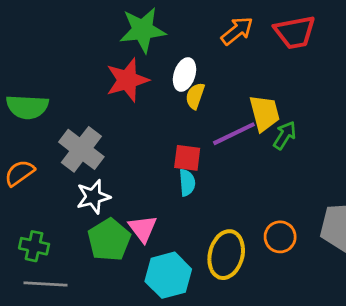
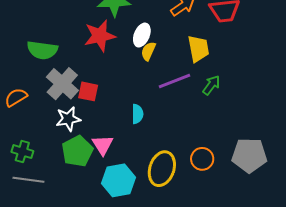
green semicircle: (27, 107) -> (42, 50), moved
yellow trapezoid: (264, 113) -> (198, 49), moved
red square: (187, 158) -> (88, 91), moved

